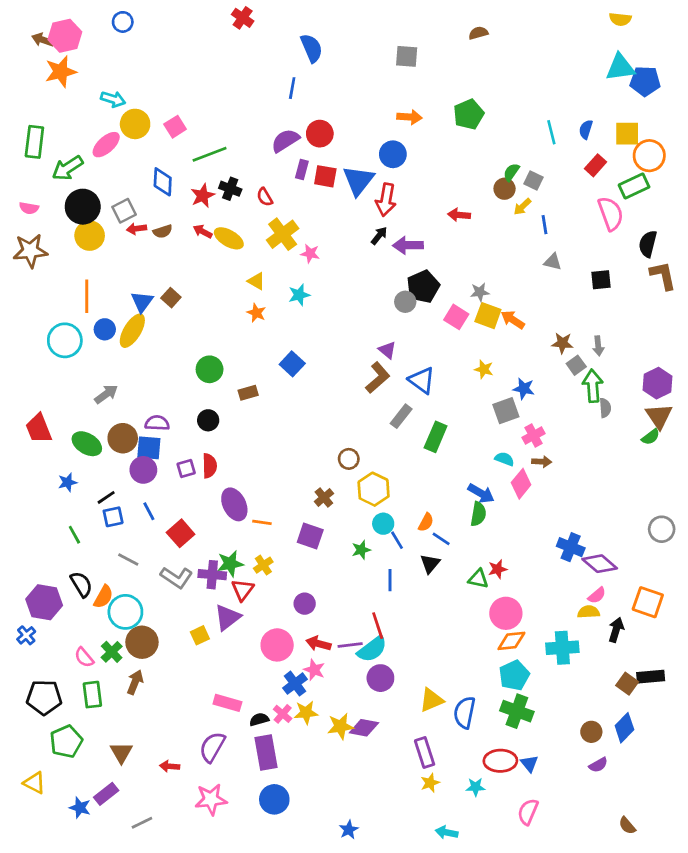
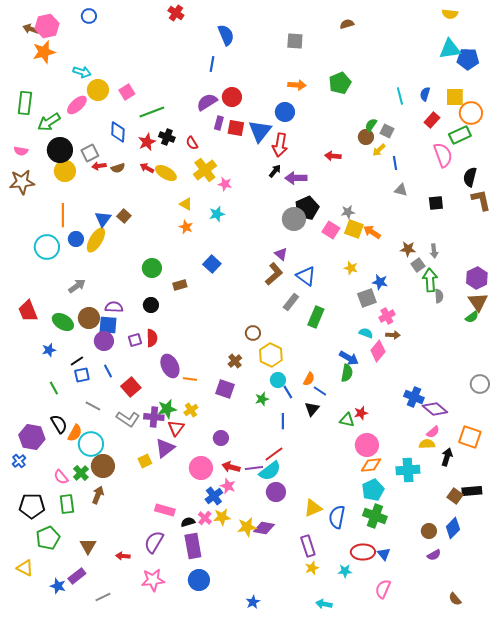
gray circle: (405, 302) -> (294, 219), size x1.5
red line: (378, 626) -> (274, 454), turned 72

